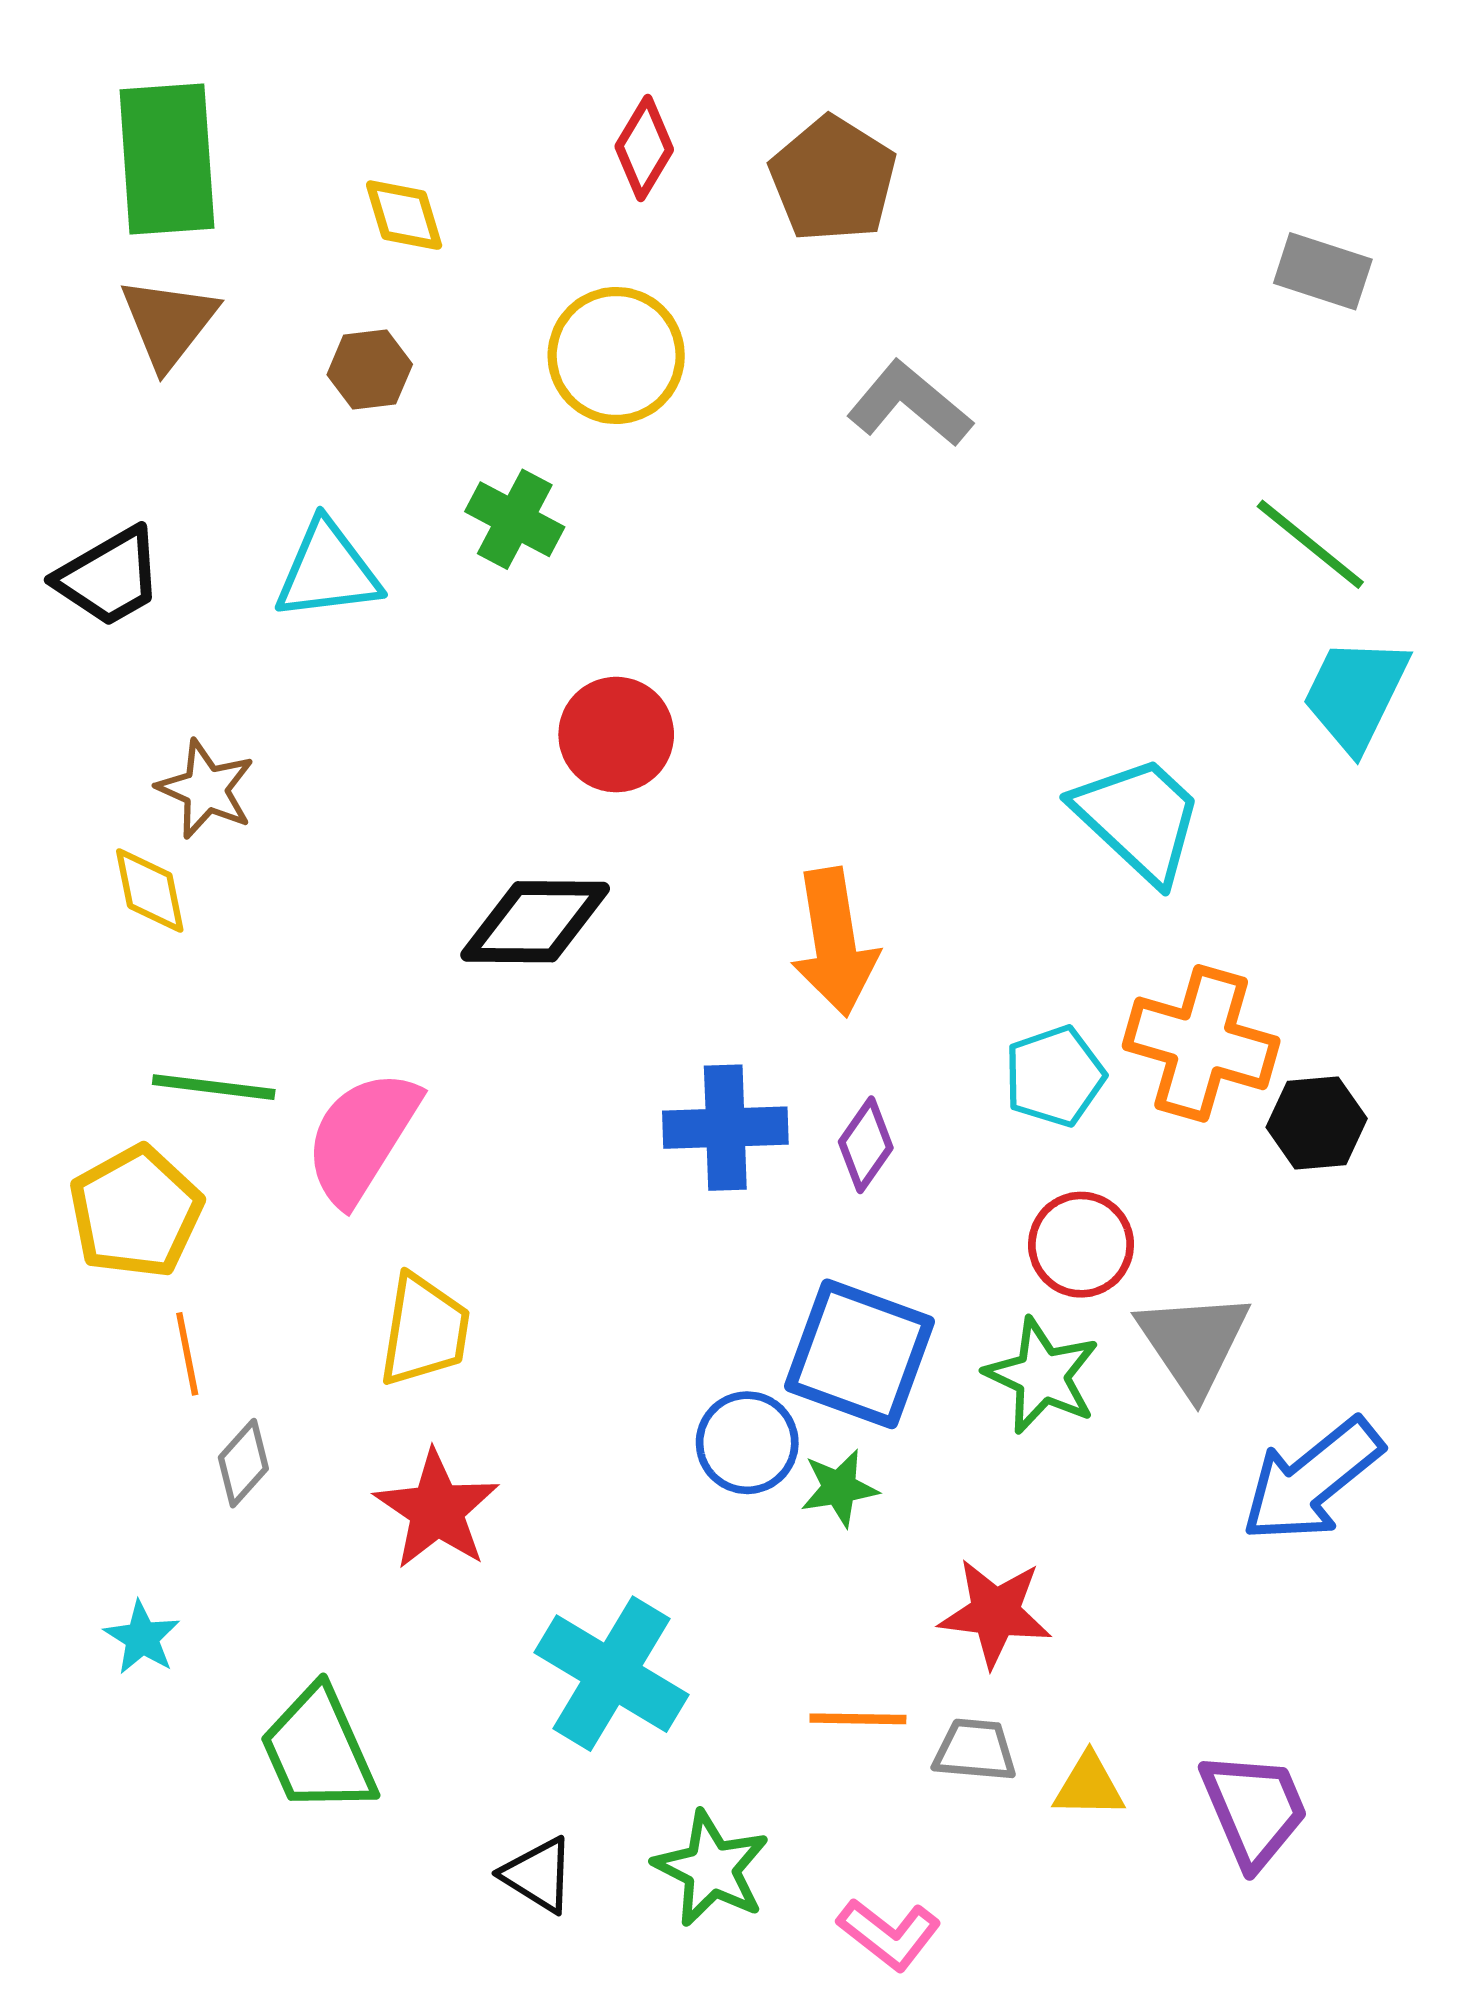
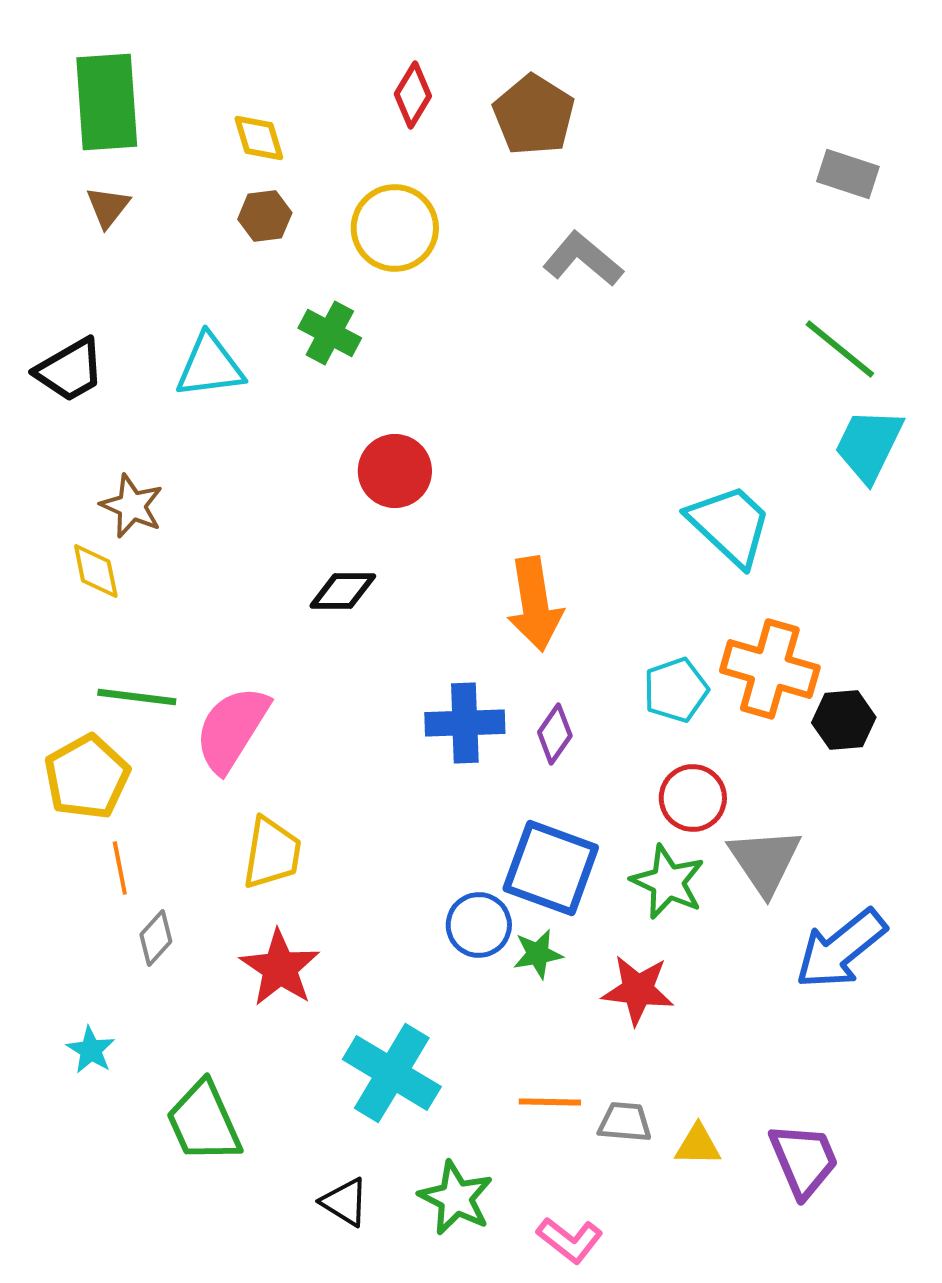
brown triangle: (168, 323) -> (108, 207), size x0.7
brown hexagon: (370, 370) -> (265, 216), moved
black diamond: (535, 922) -> (343, 591), size x0.7
red star: (995, 1613) -> (638, 990), moved

